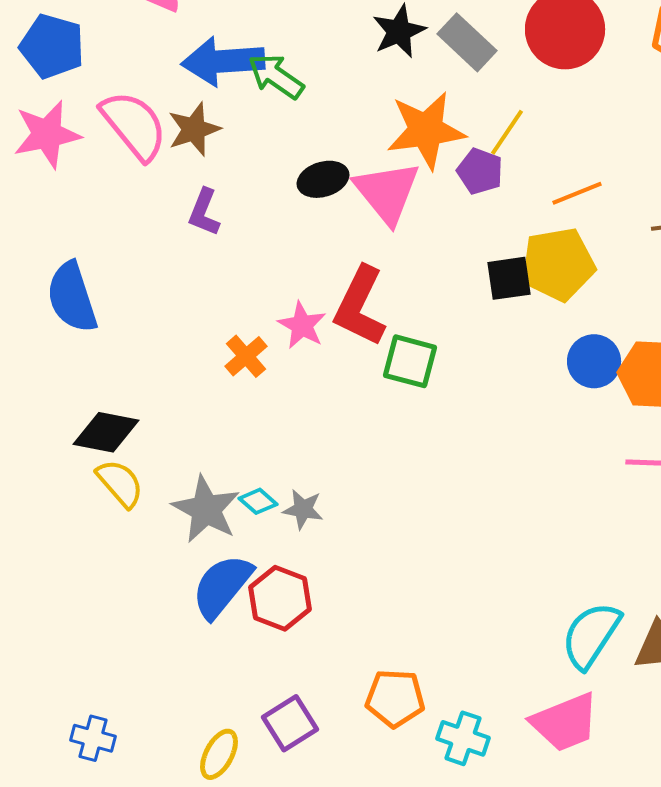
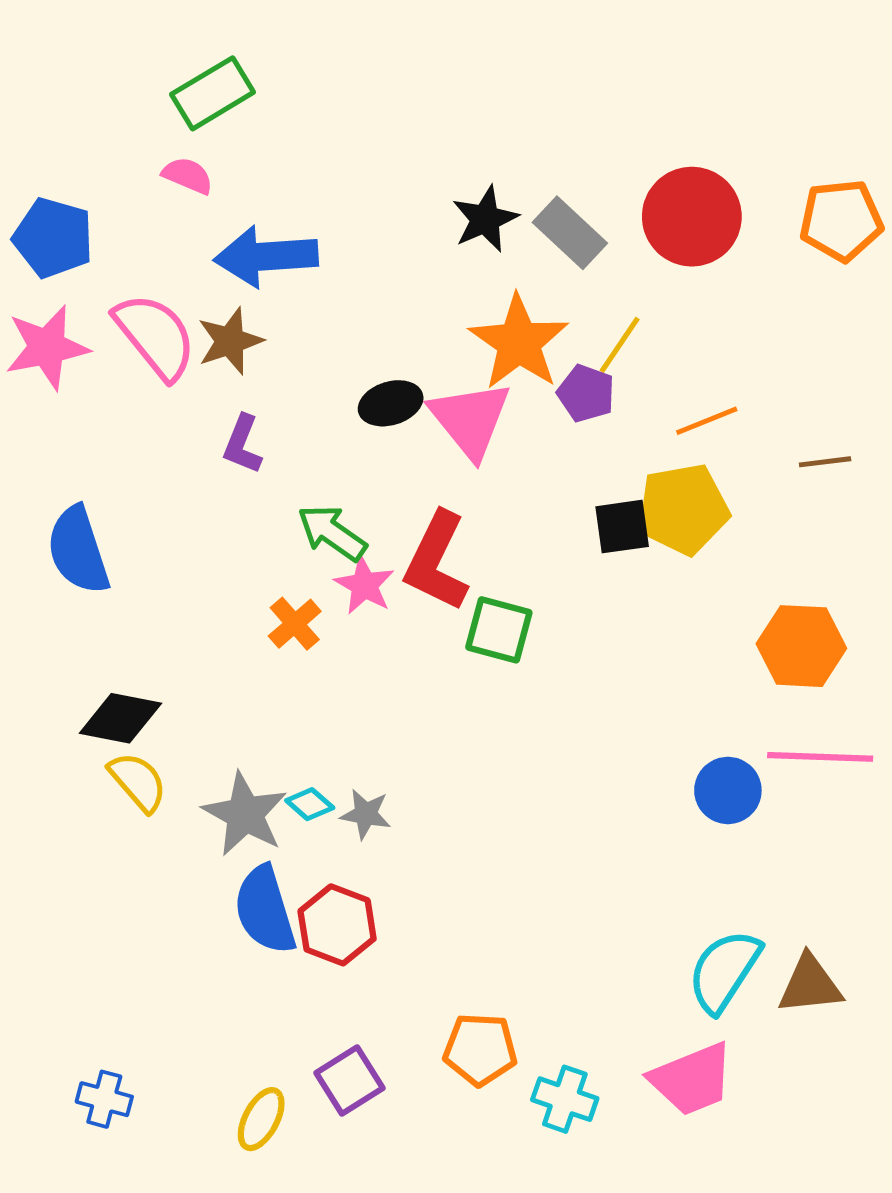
green arrow: (276, 76) -> (332, 533), moved
orange star: (426, 130) -> (519, 342), turned -30
blue circle: (594, 361) -> (728, 790), moved
blue semicircle: (222, 586) -> (265, 910), turned -56

